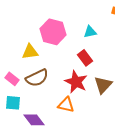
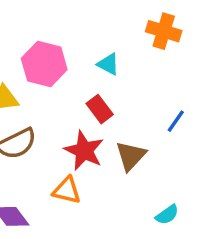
cyan triangle: (90, 32) -> (108, 64), turned 40

